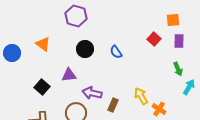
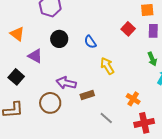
purple triangle: (69, 75) -> (35, 56), moved, turned 35
yellow arrow: (141, 96) -> (107, 66), moved
brown rectangle: (113, 105) -> (87, 95), turned 48

